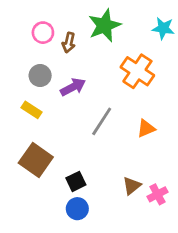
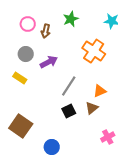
green star: (105, 25) -> (71, 19), size x0.7
brown square: (36, 160) -> (21, 126), moved
black square: (76, 181) -> (69, 111), moved
brown triangle: (132, 186) -> (92, 108), moved

